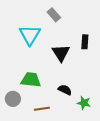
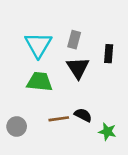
gray rectangle: (54, 15) -> (74, 40), moved, turned 56
green trapezoid: (31, 80) -> (40, 82), moved
brown line: (42, 109) -> (59, 119), moved

